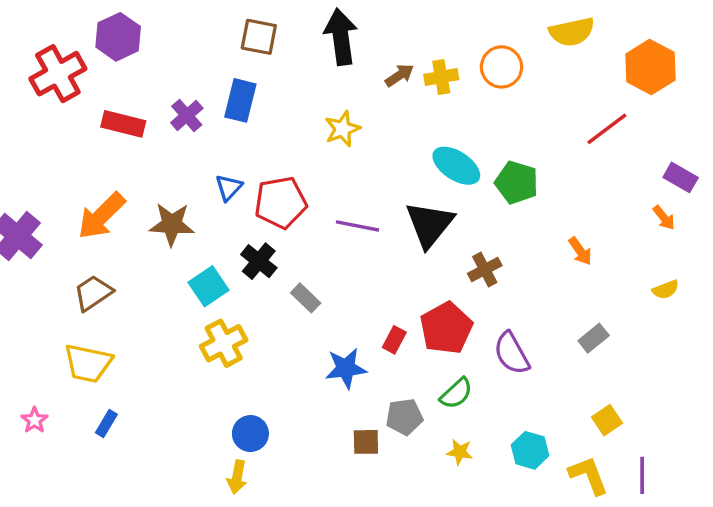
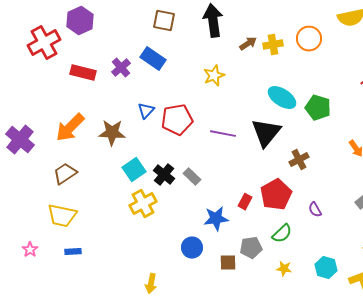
blue rectangle: (240, 100) -> (153, 59), turned -70
black cross: (259, 261) -> (164, 175), moved
purple semicircle: (512, 353) -> (315, 210), size x0.6
blue rectangle: (106, 424) -> (73, 252), turned 56
blue circle: (250, 434) -> (192, 248), moved

